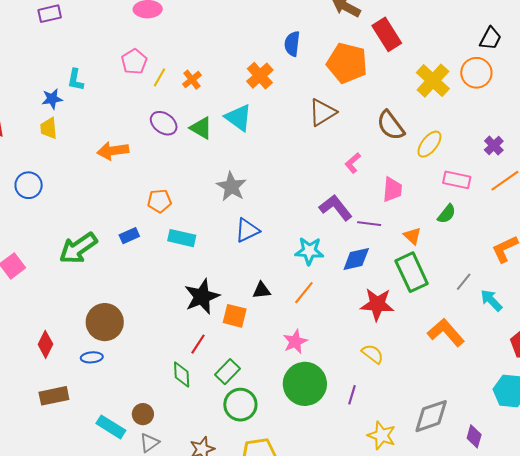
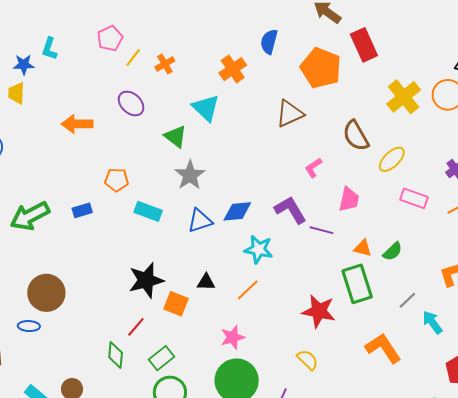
green triangle: (201, 128) -> (176, 137), moved
green semicircle: (447, 214) -> (393, 251), moved
orange triangle: (412, 236) -> (363, 248), turned -36
cyan rectangle: (182, 238) -> (148, 211), moved
blue diamond: (356, 259) -> (237, 211), moved

